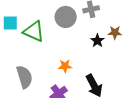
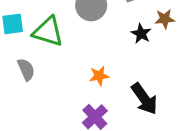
gray semicircle: (24, 77) -> (26, 69), moved, size x0.7

